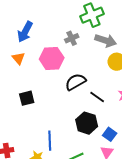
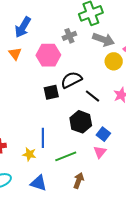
black square: (27, 98) -> (51, 92), moved

